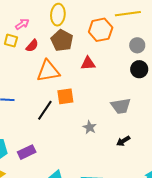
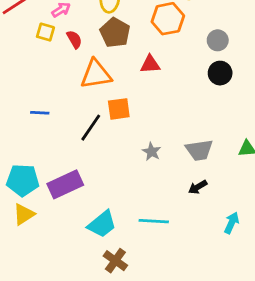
red semicircle: (32, 46) -> (74, 39), turned -72
gray trapezoid: (121, 106) -> (199, 150), moved
black arrow: (123, 141) -> (198, 187), moved
purple rectangle: (27, 152) -> (65, 184), size x1.4

